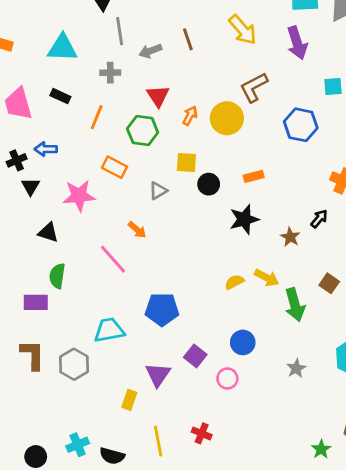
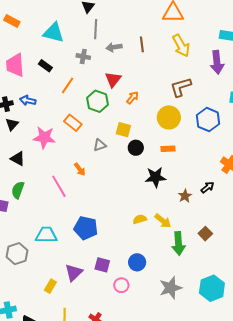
yellow circle: (227, 118) -> (169, 117), moved
purple square: (195, 356) -> (102, 265), turned -35
gray star: (296, 368) -> (171, 288), size x1.6

